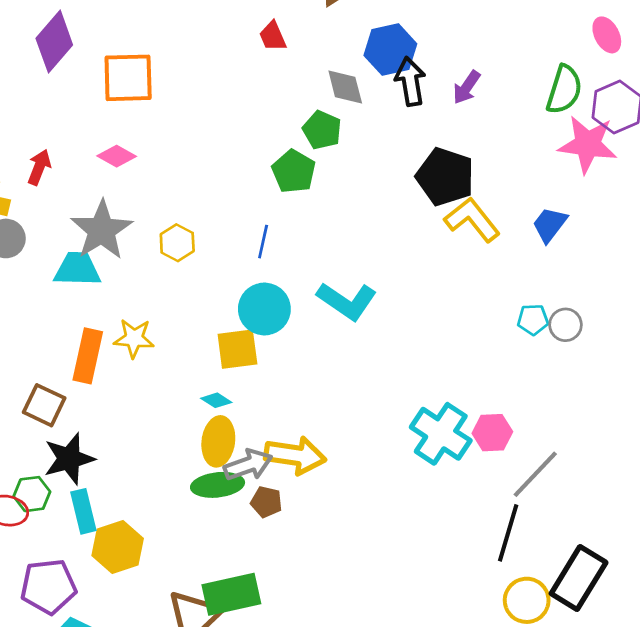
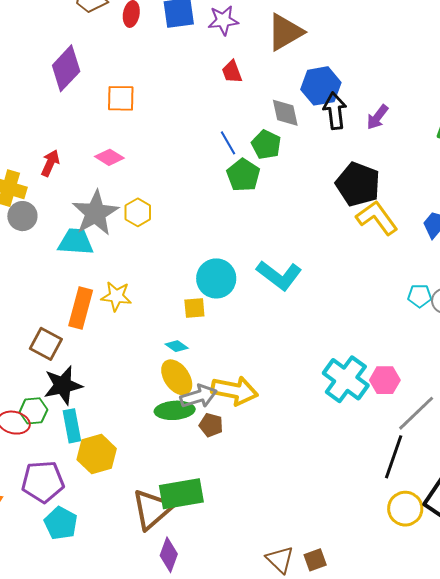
orange square: (128, 78) -> (121, 98), size x0.7
blue line: (263, 242) -> (228, 143), moved, turned -45
yellow hexagon: (177, 243) -> (138, 212), moved
yellow square: (237, 349) -> (194, 308), size x0.7
yellow ellipse: (218, 441) -> (177, 377), turned -45

